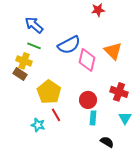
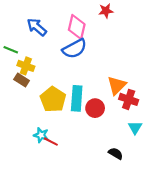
green line: (34, 46) -> (11, 50), moved
orange triangle: (113, 51) -> (117, 85), moved, turned 30
pink diamond: (87, 60) -> (77, 27), moved
red line: (56, 115) -> (51, 142), moved, turned -32
cyan rectangle: (93, 118) -> (77, 98), moved, size x1.6

